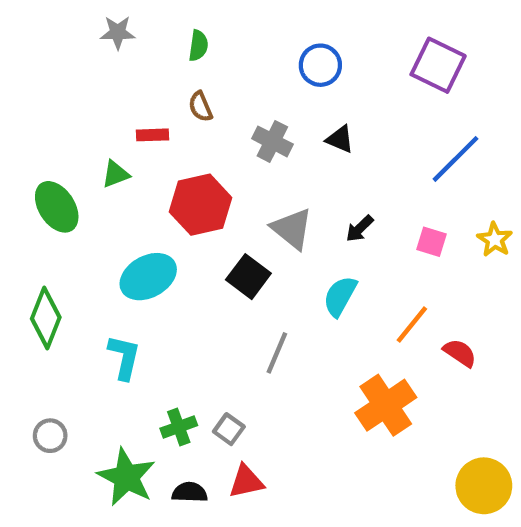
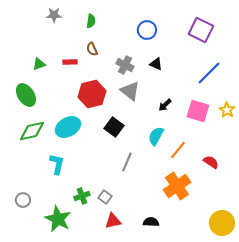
green triangle: (116, 174) -> (39, 64), moved
gray triangle: (292, 229) -> (130, 91), moved
pink square: (432, 242) -> (198, 111), size x1.6
green diamond: (46, 318) -> (32, 131), moved, turned 56
orange line: (412, 325) -> (178, 150), moved
black semicircle: (190, 492) -> (151, 222), moved

